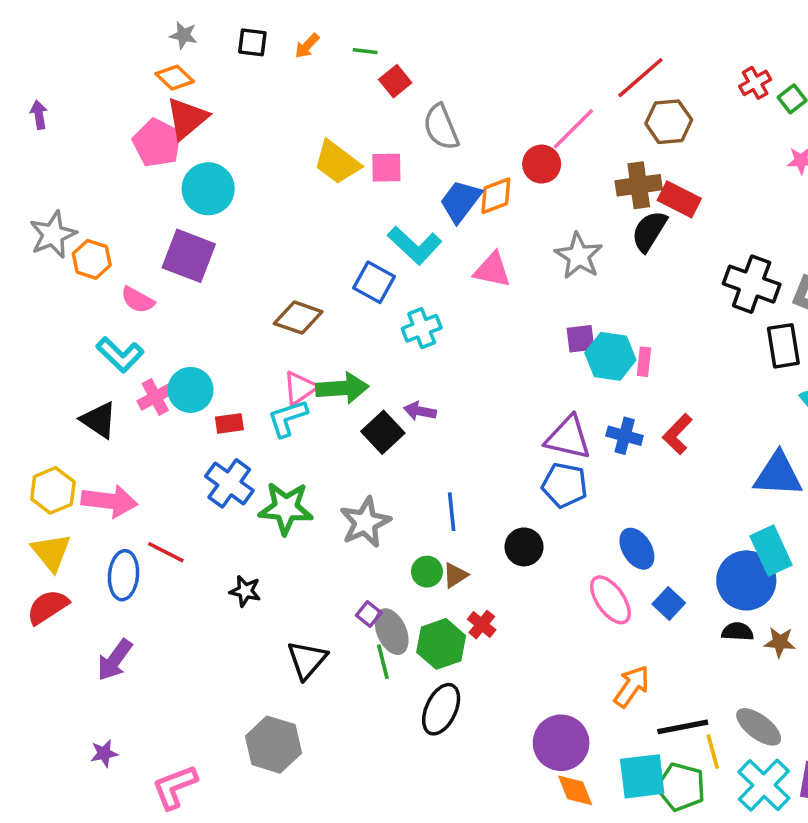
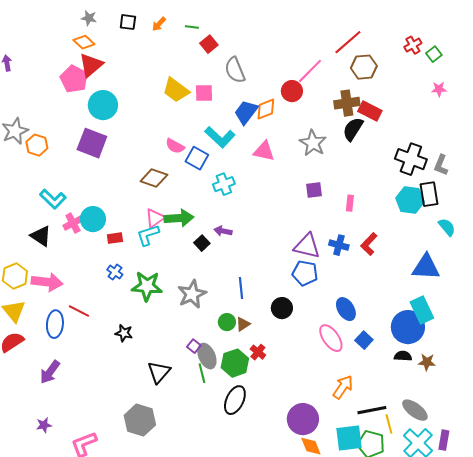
pink semicircle: (138, 300) -> (175, 146), moved
cyan hexagon: (610, 356) -> (410, 200), moved
black square: (383, 432) -> (202, 243), size x0.7
blue cross: (229, 483) -> (115, 272), size x0.6

